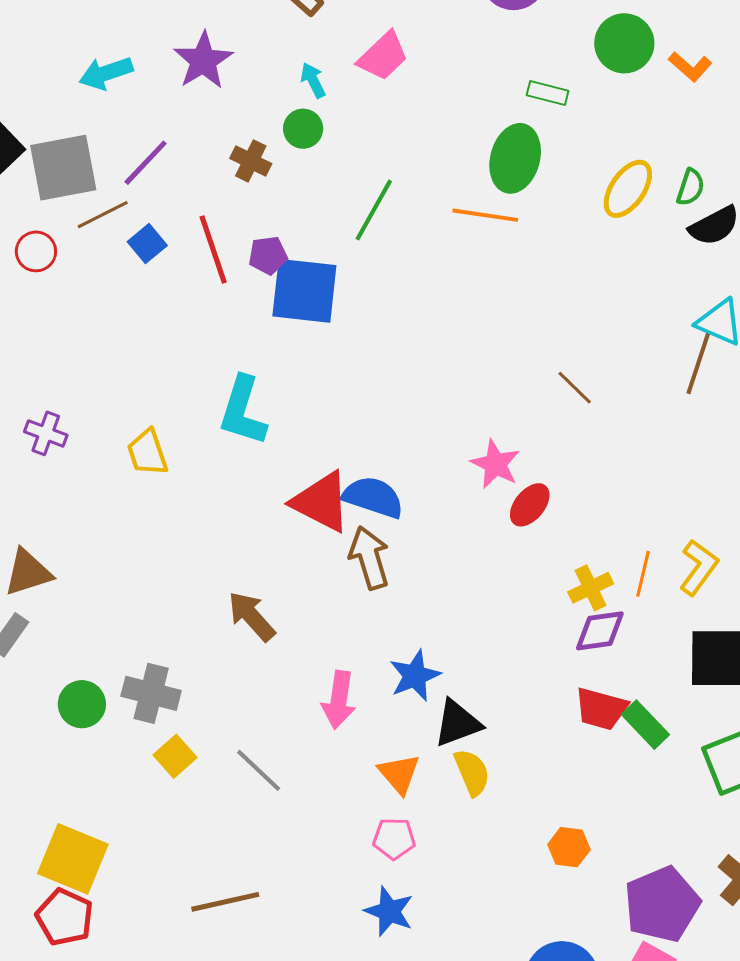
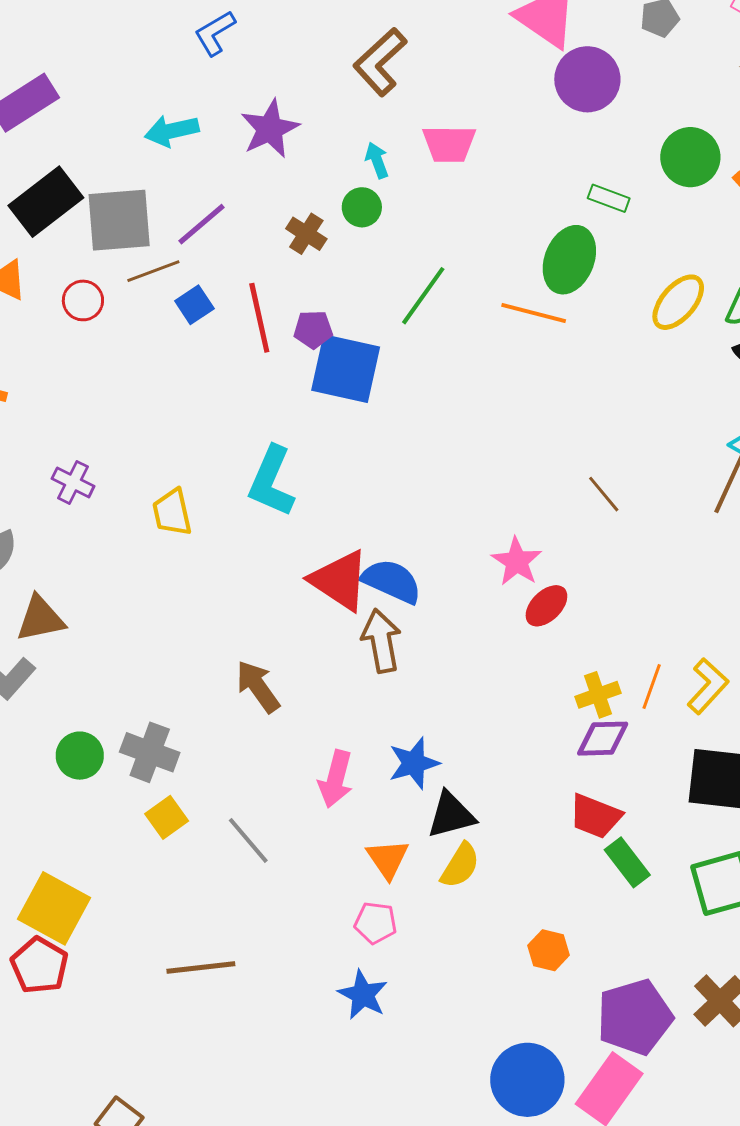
pink trapezoid: (383, 56) -> (449, 144), turned 38
green rectangle: (645, 725) -> (627, 862), moved
yellow semicircle: (472, 772) -> (460, 866), turned 48

